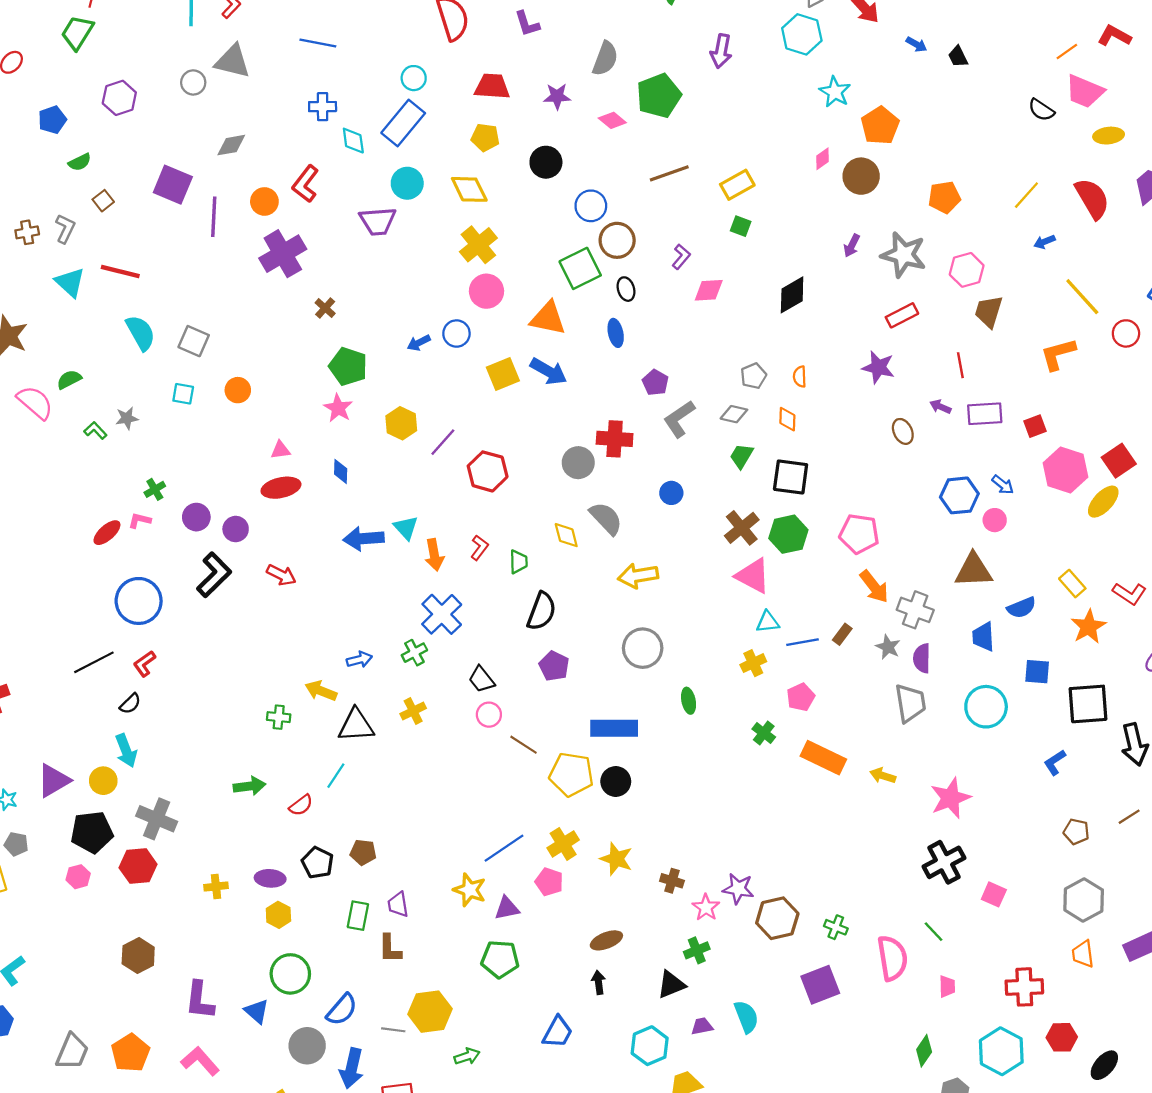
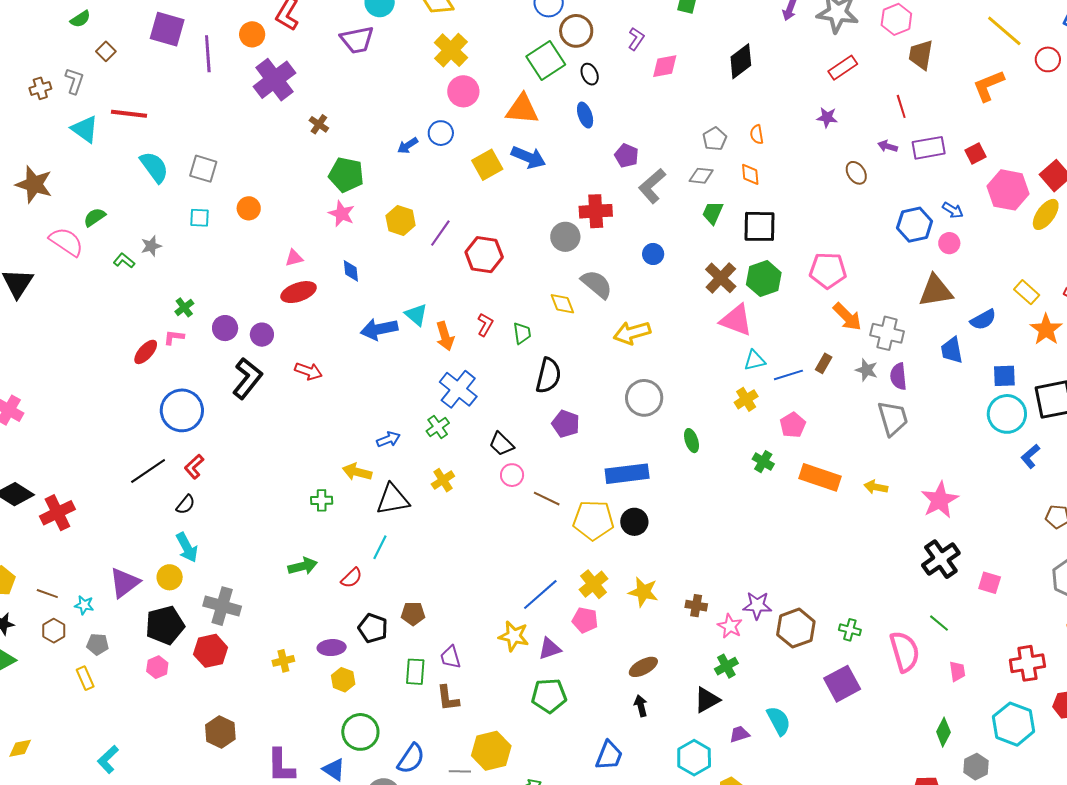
purple star: (878, 367) -> (827, 117), size x0.7
cyan circle: (986, 707) -> (1007, 414), moved

